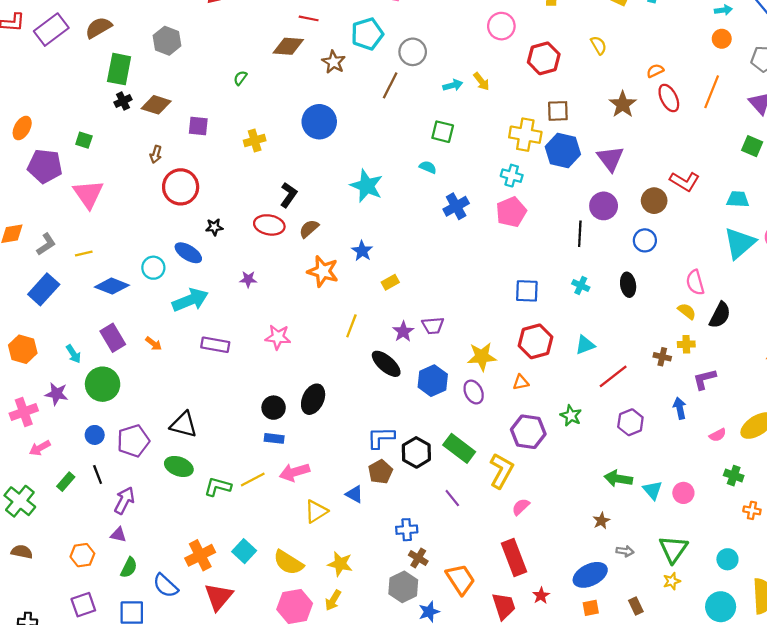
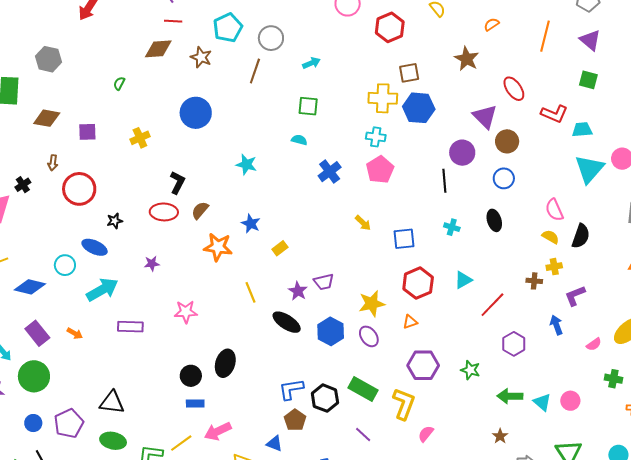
yellow arrow: (481, 81) -> (363, 223), moved
red ellipse: (669, 98) -> (514, 89), moved
black cross: (123, 101) -> (23, 185), moved
purple triangle: (610, 158) -> (485, 117), moved
red L-shape: (685, 181) -> (554, 114), moved
cyan star: (367, 186) -> (246, 164), size x0.7
yellow line: (351, 326) -> (251, 292), turned -35
green star: (571, 416) -> (470, 370), moved

